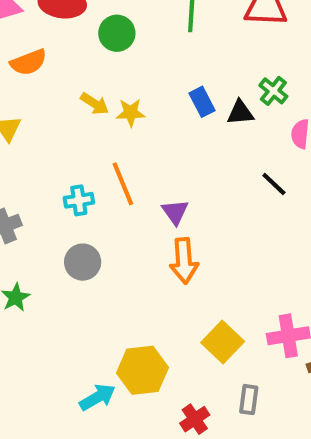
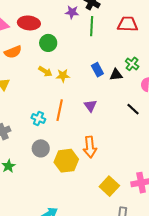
green circle: (117, 33) -> (48, 43), moved
orange line: (123, 184) -> (60, 110), turned 35
cyan cross: (79, 200) -> (38, 119), turned 32
purple triangle: (175, 212) -> (90, 106), moved
yellow hexagon: (143, 370) -> (66, 161), moved

